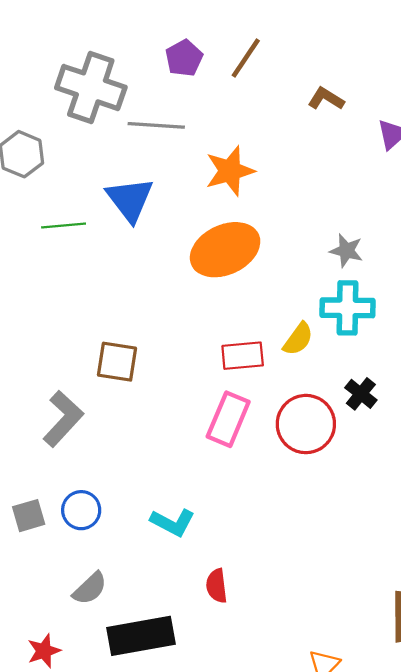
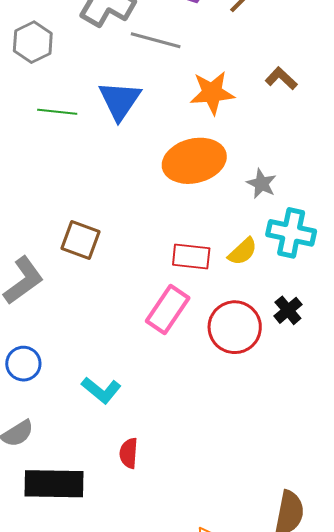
brown L-shape: (326, 99) -> (281, 78), moved
gray star: (346, 251) -> (261, 184), moved

